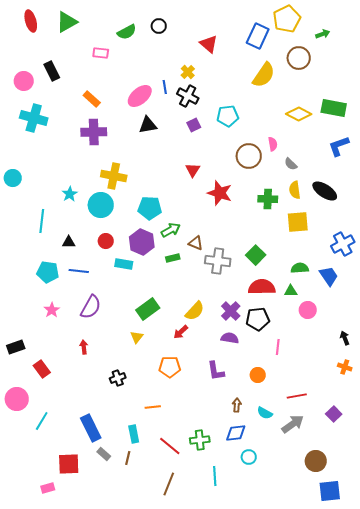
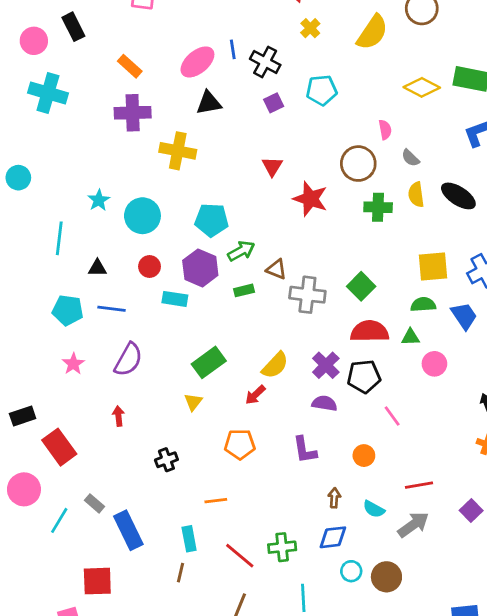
yellow cross: (188, 72) -> (310, 28), moved
brown circle: (249, 156) -> (358, 164), moved
yellow cross: (114, 176) -> (178, 151), moved
yellow square: (298, 222) -> (433, 267), moved
pink line: (278, 347) -> (392, 416), turned -42
red rectangle: (42, 369) -> (59, 447), size x1.4
gray rectangle: (104, 454) -> (95, 503), moved
brown circle: (316, 461) -> (386, 577), moved

